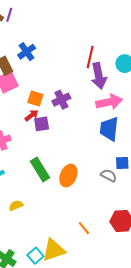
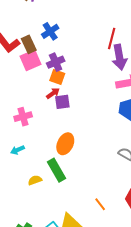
purple cross: (61, 100) -> (56, 62), moved
green rectangle: (40, 169) -> (56, 170), moved
orange ellipse: (68, 176) -> (65, 144), moved

